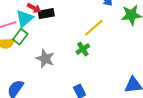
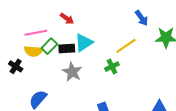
black rectangle: (46, 14) -> (67, 49), moved
cyan triangle: (24, 18) -> (84, 43), moved

